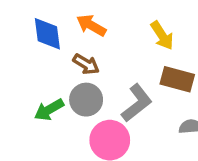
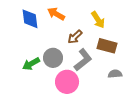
brown arrow: (86, 64) -> (75, 37), moved, turned 105

